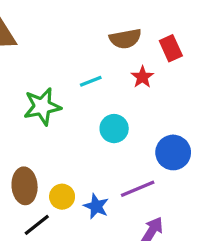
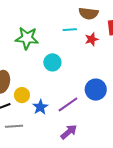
cyan line: (91, 81) -> (70, 30), moved
cyan circle: (114, 129) -> (52, 62), moved
purple line: (138, 189) -> (68, 104), turned -30

